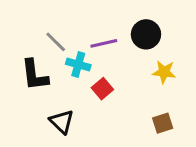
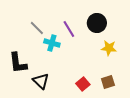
purple line: (104, 43) -> (69, 29), turned 72
black L-shape: (35, 75) -> (18, 63), moved
red square: (102, 89) -> (83, 84), moved

